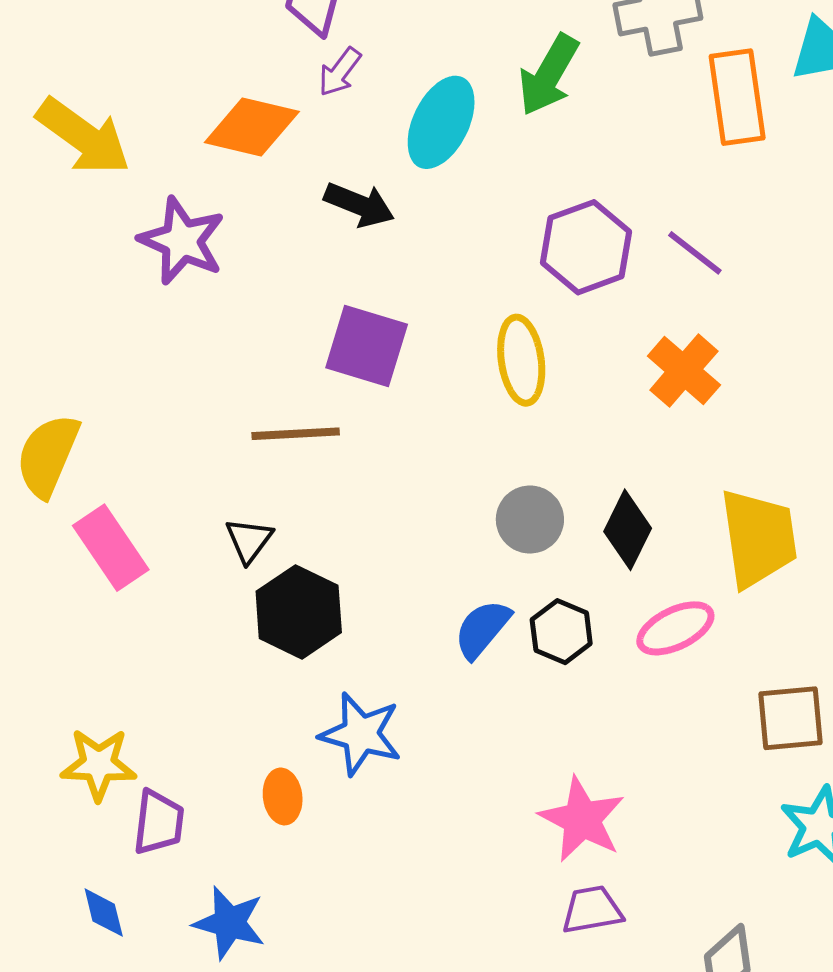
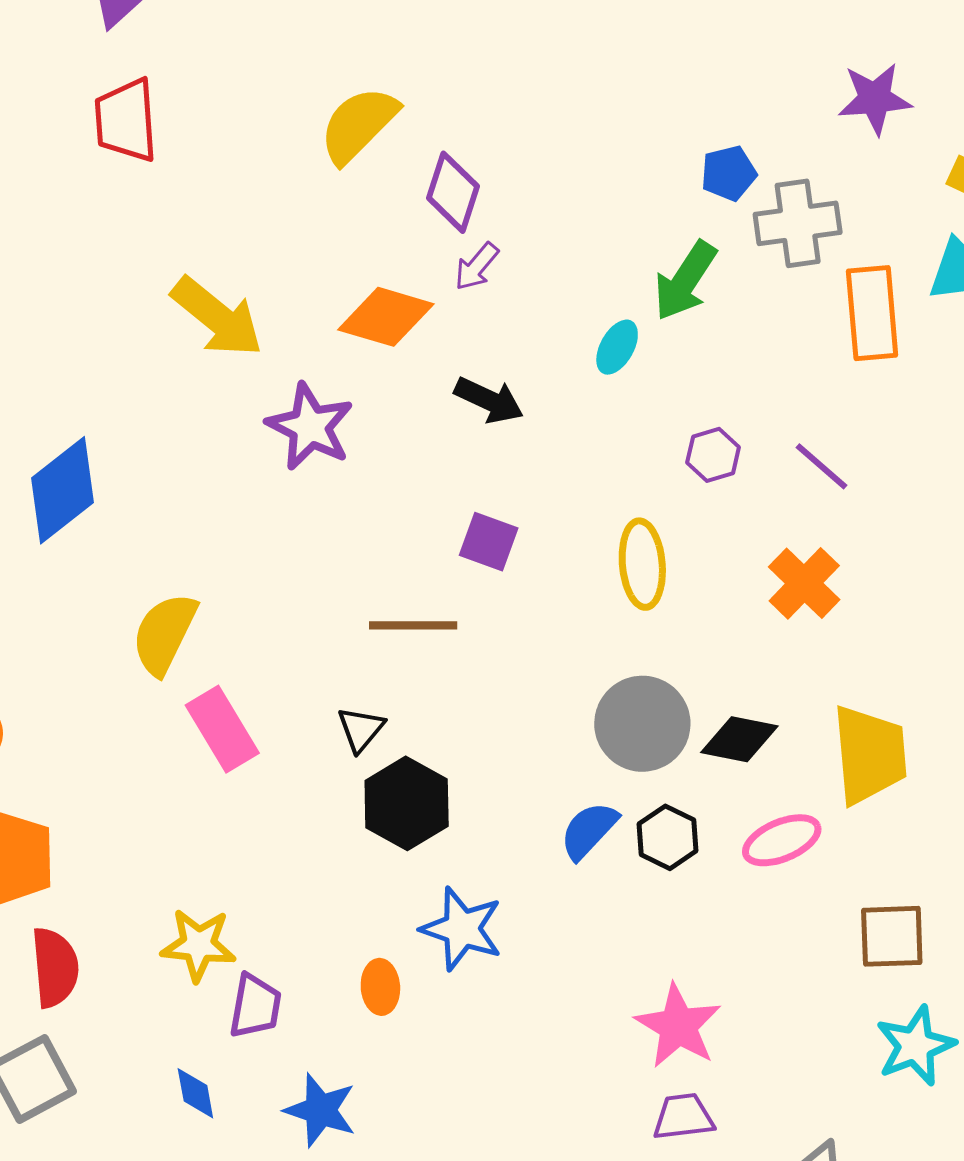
cyan ellipse: (441, 122) -> (617, 347), moved, size x0.6
purple hexagon: (586, 247) -> (713, 455), size x0.6
purple square: (367, 346) -> (489, 542), size x0.7
gray circle: (530, 520) -> (642, 724), size x1.4
black diamond: (628, 530) -> (739, 739), turned 72

